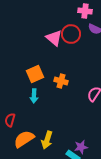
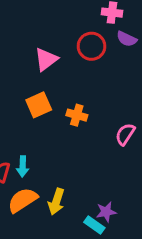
pink triangle: (54, 38) -> (46, 59), moved, turned 42
cyan arrow: (34, 96) -> (23, 166), moved

